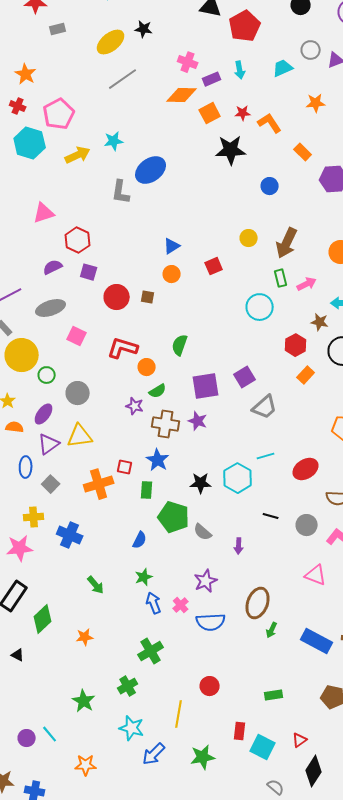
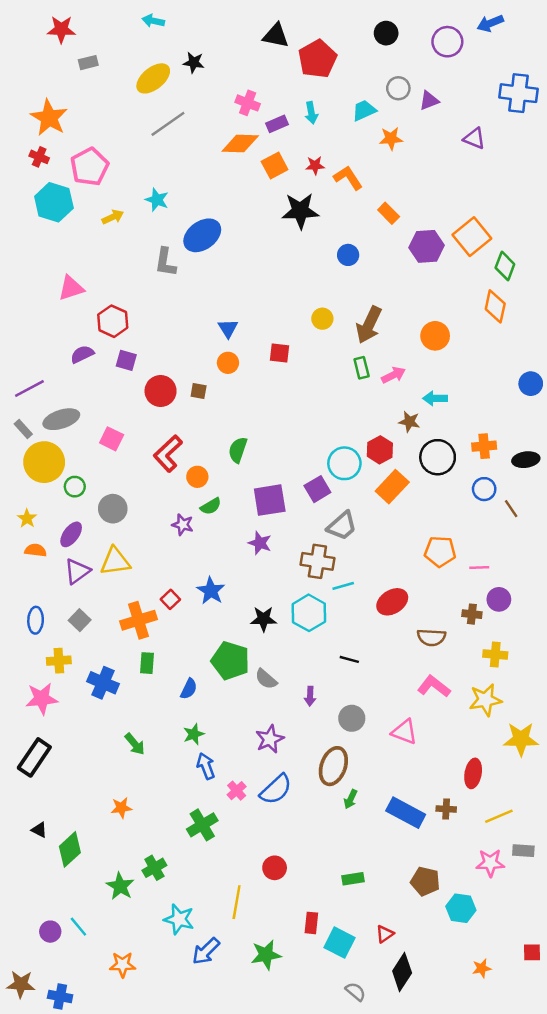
orange star: (26, 74) -> (49, 118), size x1.4
orange star: (316, 103) -> (391, 139), moved
cyan star: (114, 141) -> (157, 200), turned 30
yellow arrow: (78, 155) -> (113, 217), size x0.7
blue triangle: (172, 246) -> (228, 328), turned -30
red square: (214, 266) -> (279, 353), turned 30
cyan circle: (260, 307) -> (344, 463), moved
gray ellipse: (51, 308) -> (61, 419), moved
red L-shape: (123, 348) -> (168, 454), turned -60
orange rectangle: (306, 375) -> (392, 487), size x1.5
brown cross: (166, 424) -> (317, 561), moved
blue ellipse: (26, 467) -> (36, 620), moved
red square: (125, 467) -> (170, 599), turned 35
green rectangle: (147, 490) -> (147, 663), moved
gray circle: (307, 525) -> (352, 718), moved
pink cross: (181, 605) -> (237, 791), moved
green diamond: (43, 619) -> (70, 849), moved
blue semicircle: (211, 622) -> (276, 789), turned -40
green cross: (128, 686) -> (154, 868), moved

